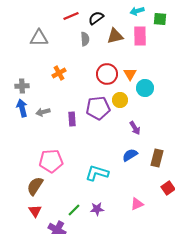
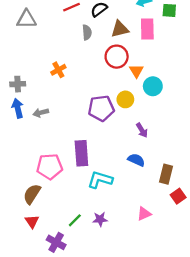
gray triangle: (39, 38) -> (26, 19), moved
red circle: (107, 74) -> (117, 57), moved
purple rectangle: (72, 119) -> (81, 153), moved, size x1.6
blue semicircle: (130, 155) -> (136, 160), turned 56
brown rectangle: (157, 158) -> (166, 174), moved

